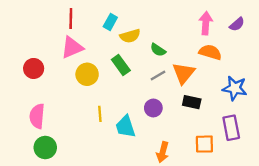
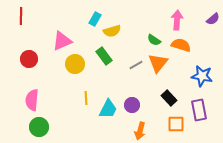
red line: (71, 18) -> (21, 16), moved
purple semicircle: (237, 24) -> (213, 19), moved
green semicircle: (158, 50) -> (154, 40), moved
black rectangle: (192, 102) -> (169, 98), moved, turned 35
purple circle: (153, 108) -> (132, 105), moved
cyan trapezoid: (125, 127) -> (108, 109), turned -135

